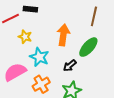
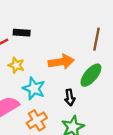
orange arrow: (63, 35) -> (61, 62), turned 75
black arrow: (70, 66) -> (70, 97), turned -56

